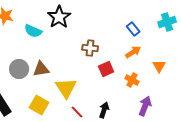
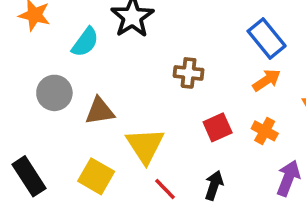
blue rectangle: (133, 29) -> (267, 39), size x1.5
cyan semicircle: (33, 31) -> (85, 42), turned -78
gray circle: (19, 69) -> (54, 93), moved
red square: (106, 69) -> (218, 127), moved

